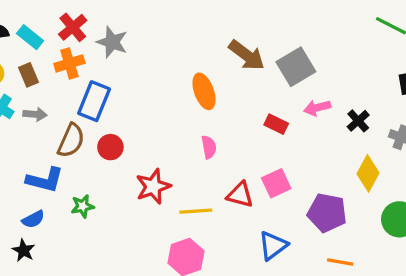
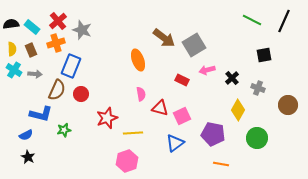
red triangle: (240, 195) -> (160, 108), moved
blue semicircle: (33, 219) -> (26, 135), moved
blue triangle: (273, 246) -> (175, 143), moved

